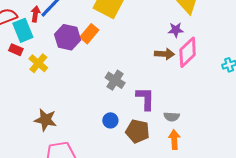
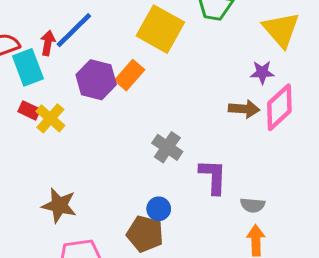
red rectangle: (16, 50) -> (29, 110), moved
brown pentagon: (137, 131) -> (145, 234), moved

